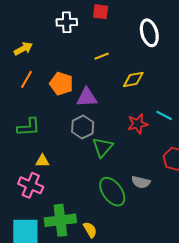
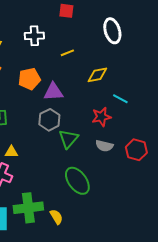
white cross: (67, 22) -> (34, 36), moved
orange pentagon: (61, 84) -> (29, 79), turned -30
cyan line: (164, 115) -> (120, 99), moved
gray semicircle: (141, 182) -> (104, 146), moved

